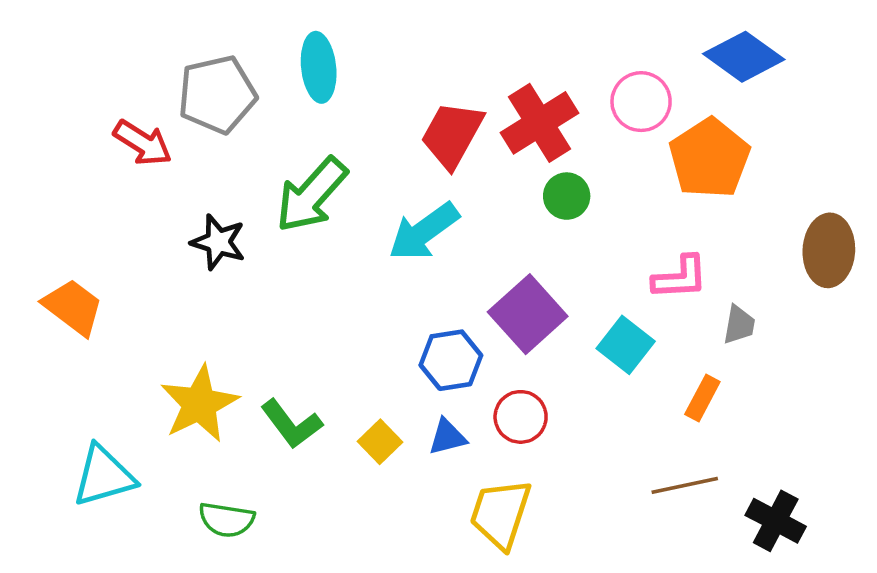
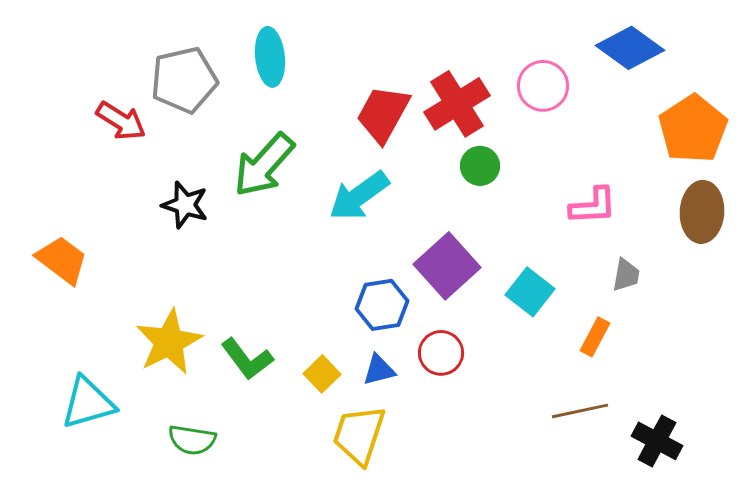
orange pentagon: (710, 158) -> (693, 129), moved
pink L-shape: (680, 278) -> (593, 206), moved
yellow trapezoid: (501, 514) -> (359, 435), moved

